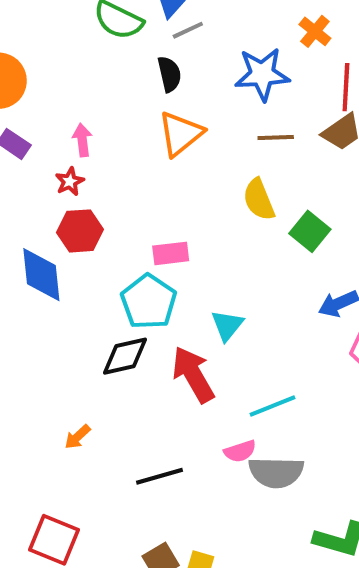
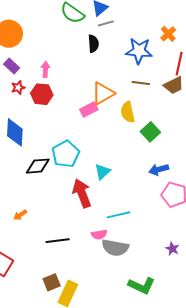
orange triangle: (181, 134) -> (103, 93), moved
red star: (70, 181) -> (18, 88), moved
red hexagon: (80, 231) -> (42, 94), moved
pink rectangle: (171, 253) -> (89, 109), moved, turned -30
black diamond: (125, 356) -> (38, 166), moved

